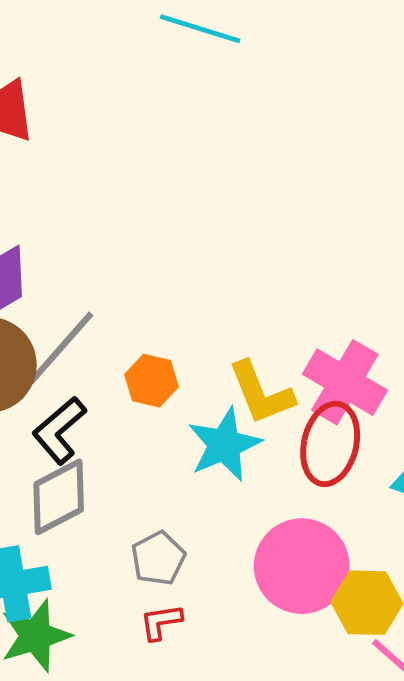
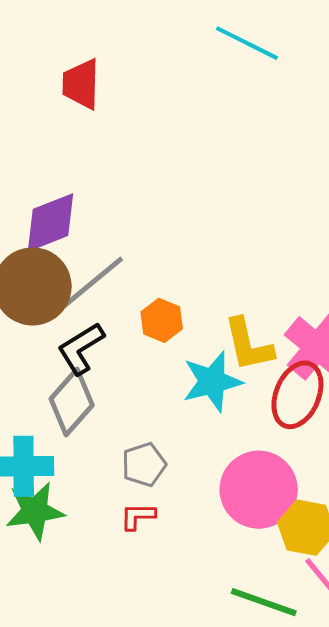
gray diamond: (59, 497) -> (72, 402), turned -30

